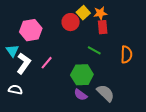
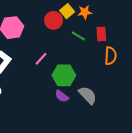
red rectangle: (103, 27) -> (101, 34), moved
green line: (94, 50) -> (78, 36), moved
pink line: (47, 63) -> (41, 59), moved

